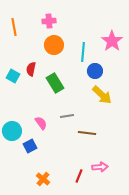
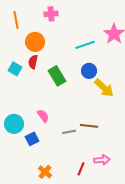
orange circle: (54, 45) -> (35, 42), moved
cyan line: (83, 52) -> (85, 45), turned 66
blue circle: (95, 71) -> (89, 71), moved
gray line: (67, 116) -> (69, 132), moved

